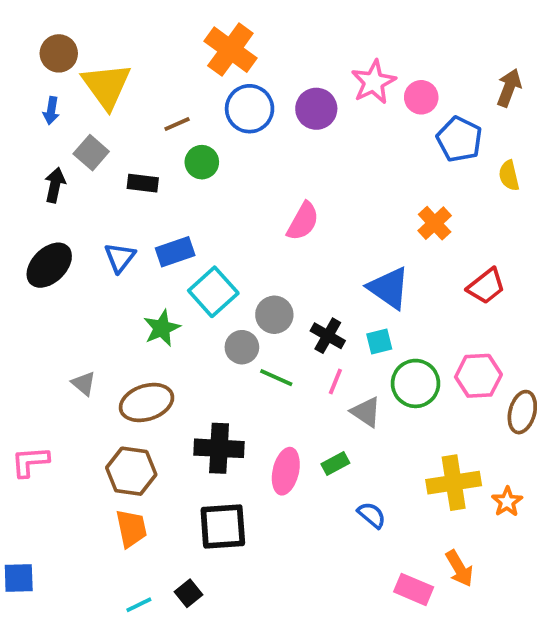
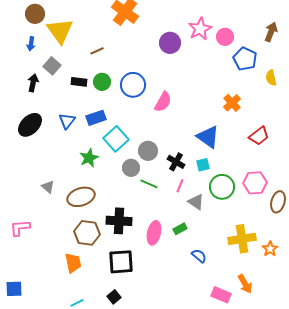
blue circle: (250, 109) -> (133, 85), moved
green circle: (202, 162) -> (102, 82), moved
brown hexagon: (131, 471) -> (87, 233), moved
black square: (188, 593) -> (114, 297), moved

